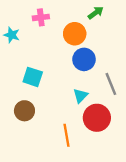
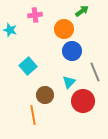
cyan square: (33, 77) -> (28, 66), turned 30
brown circle: (24, 111) -> (45, 95), moved
orange line: (67, 135) -> (33, 115), moved

